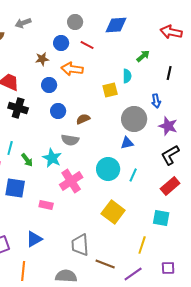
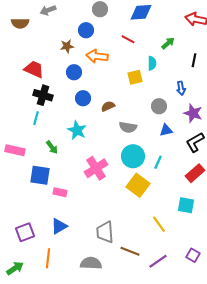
red line: (87, 45) -> (128, 39), moved
gray circle: (134, 119) -> (159, 106), size x0.6
gray semicircle: (70, 140) -> (128, 127), moved
blue triangle: (127, 143) -> (166, 130), moved
cyan line: (10, 148) -> (36, 118), moved
cyan star: (52, 158) -> (77, 130), moved
pink rectangle: (46, 205) -> (60, 192), moved
yellow square: (113, 212) -> (138, 185), moved
yellow line: (142, 245) -> (159, 224), moved, turned -54
purple square: (168, 268) -> (193, 255), turned 32

